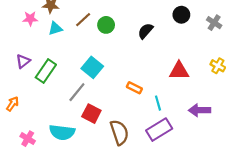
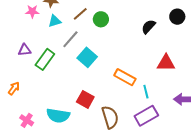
black circle: (181, 15) -> (177, 17), moved
black semicircle: (145, 31) -> (149, 27), moved
purple triangle: (23, 61) -> (25, 50), turned 32
orange rectangle: (134, 88) -> (125, 77), size x1.5
gray line: (77, 92) -> (70, 39), moved

